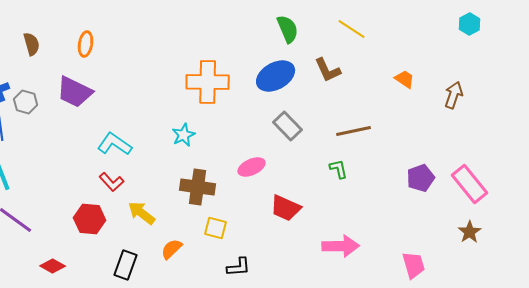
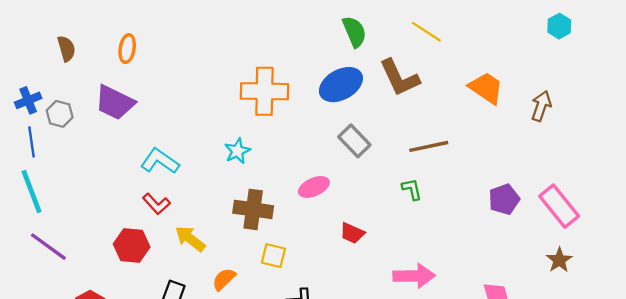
brown L-shape: (328, 70) -> (399, 78), size x1.4
orange trapezoid: (405, 79) -> (486, 88), size x1.6
red trapezoid: (286, 208) -> (352, 233), size x0.7

